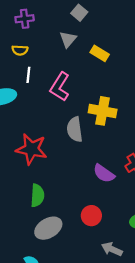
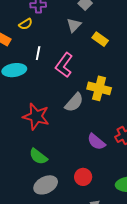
yellow semicircle: (20, 50) -> (26, 24), moved, turned -40
gray semicircle: (75, 129) -> (74, 102), turned -135
green semicircle: (37, 195) -> (38, 156), turned 120

